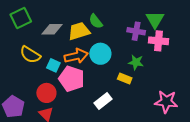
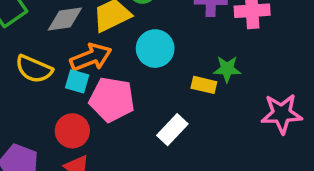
orange arrow: (76, 56) -> (91, 57), moved
green star: (136, 62) -> (227, 69), moved

